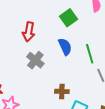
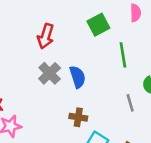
blue semicircle: (65, 47) -> (78, 77), moved
green line: (90, 54) -> (123, 55), moved

